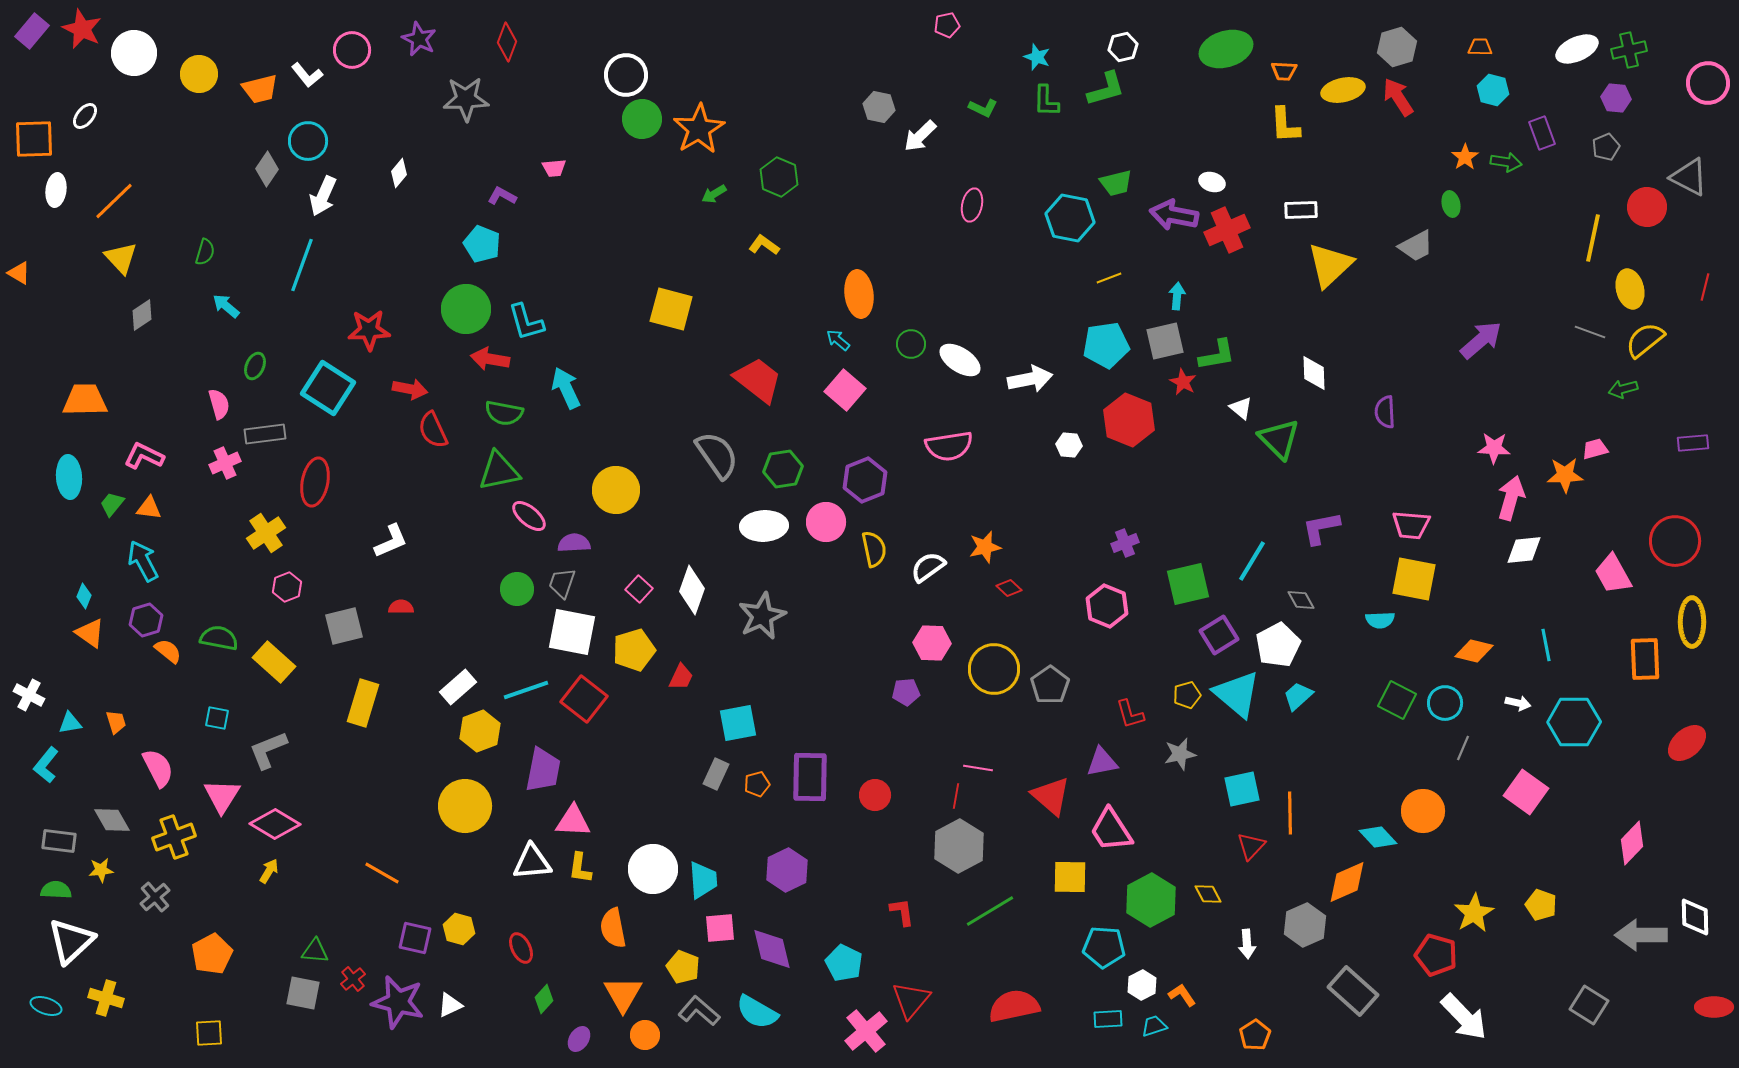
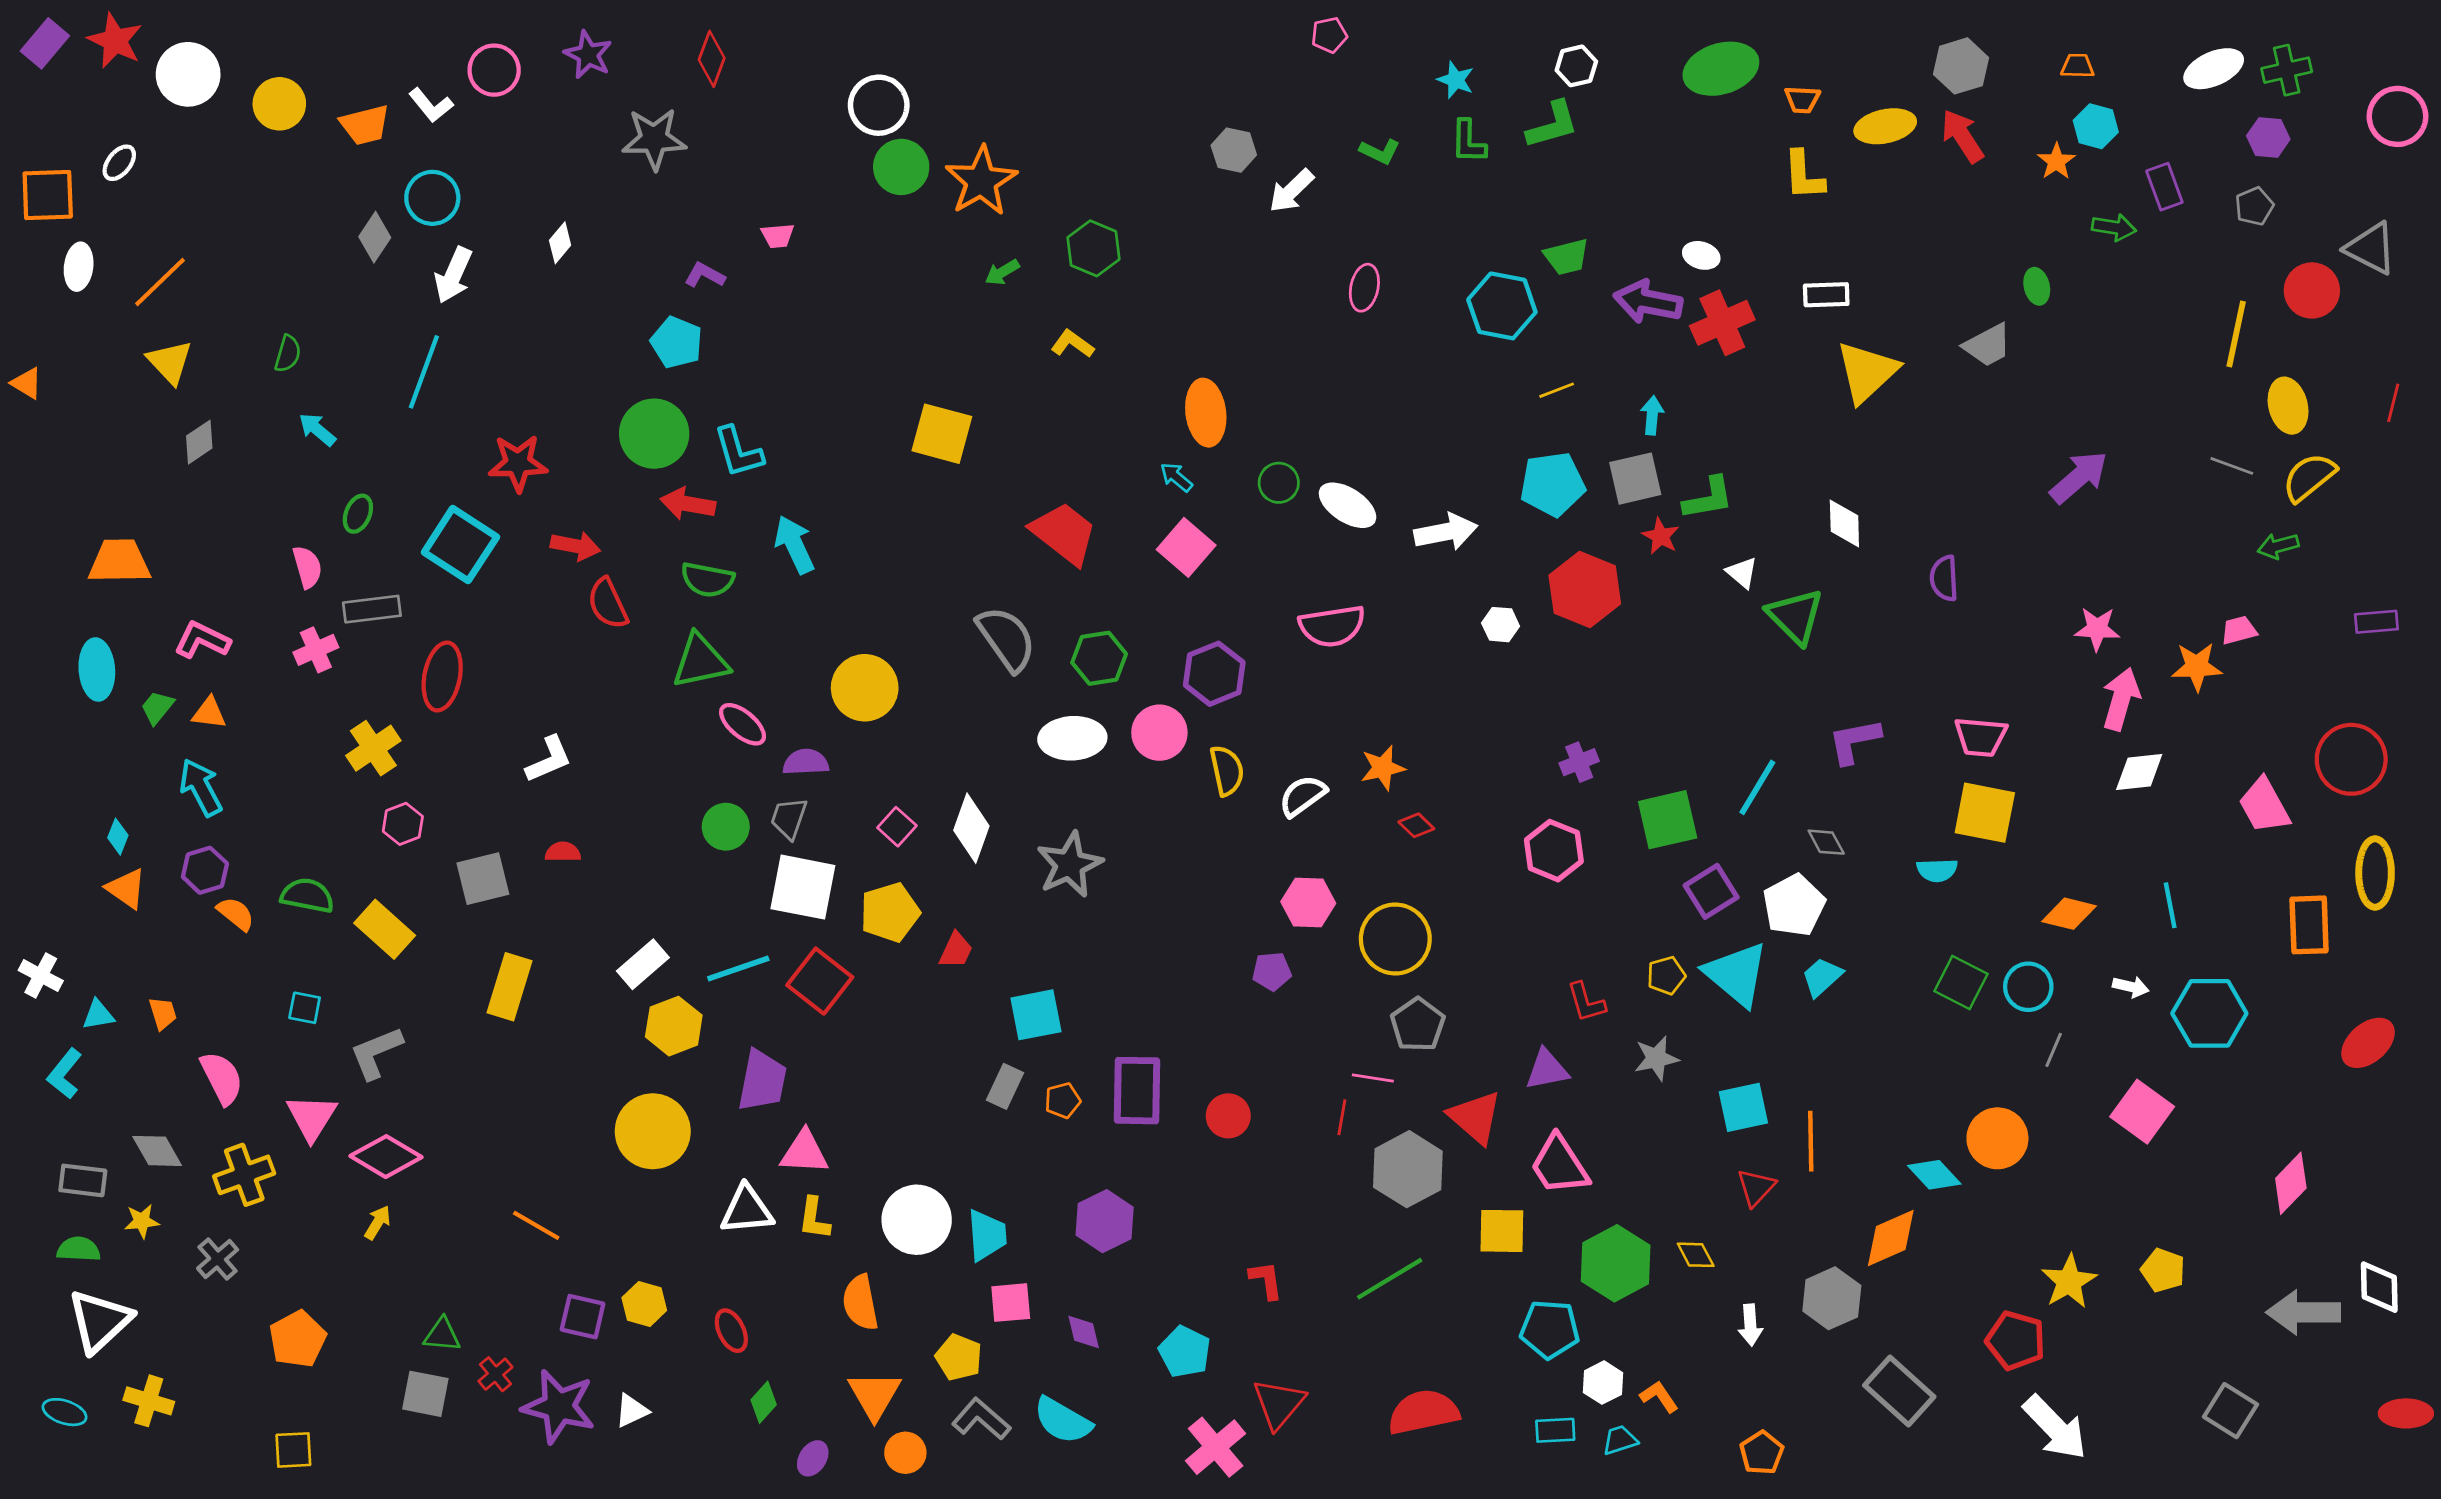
orange star: (1465, 157) -> (2056, 161), moved
gray pentagon: (1050, 685) -> (1418, 1025), moved
gray hexagon: (959, 846) -> (1408, 1169), moved
purple diamond: (772, 949) -> (1084, 1332), size x0.6

